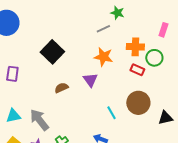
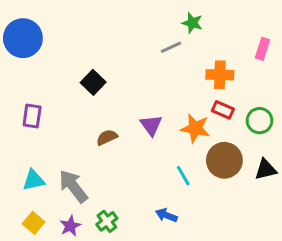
black square: (52, 52) -> (93, 82), size x0.7
orange star: (103, 57) -> (195, 128), moved
green circle: (154, 58) -> (260, 121), moved
black triangle: (165, 118) -> (266, 169), moved

